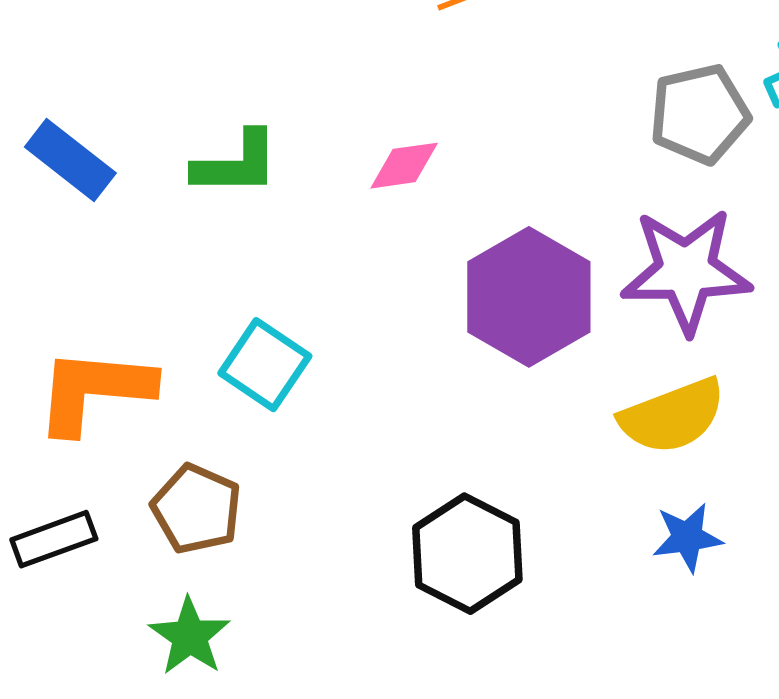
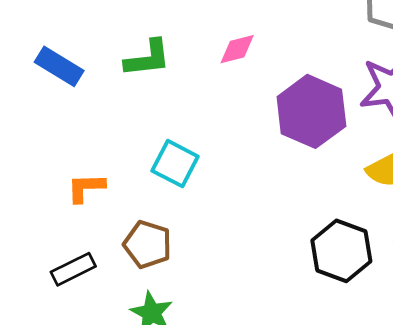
orange L-shape: (94, 391) -> (86, 188), size x0.6
black hexagon: (467, 554) -> (341, 251), moved

